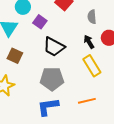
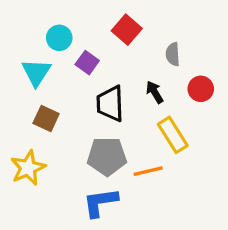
black arrow: (89, 42) -> (155, 92), moved
black trapezoid: (54, 47) -> (110, 104), turned 60
orange line: (87, 101) -> (148, 171), moved

